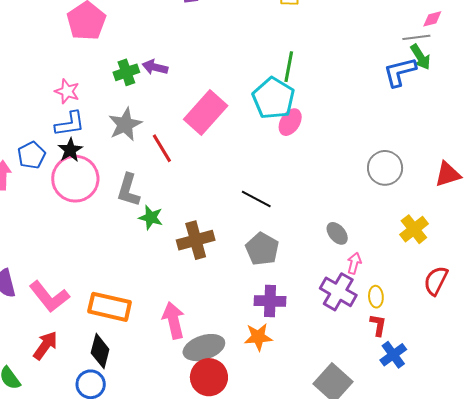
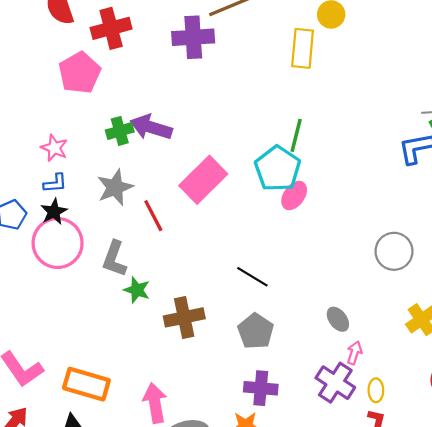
purple arrow: (155, 67) -> (151, 127), size x1.5
blue L-shape: (70, 124) -> (55, 183), size x0.7

